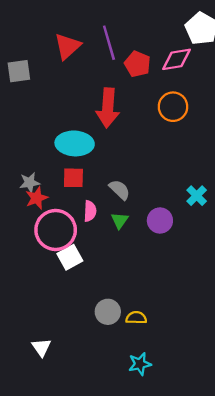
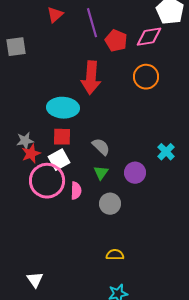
red triangle: (67, 46) -> (55, 15), moved, size x0.7
pink semicircle: (90, 211) -> (76, 191), moved
white square: (70, 257) -> (59, 160), moved
gray circle: (108, 312) -> (110, 204), moved

